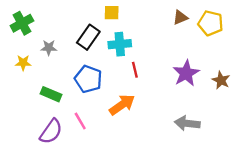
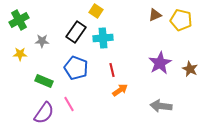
yellow square: (112, 13) -> (96, 11), turned 32
red line: (135, 70) -> (112, 70), moved
orange arrow: (122, 105) -> (120, 90), moved, size x0.7

